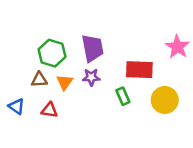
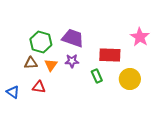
purple trapezoid: (92, 48) -> (73, 38), turned -60
blue triangle: (16, 106) -> (13, 92), moved

